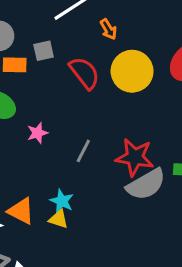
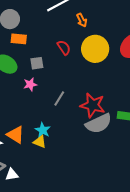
gray square: (44, 51) -> (37, 63), moved
red semicircle: (84, 73) -> (64, 48), size x0.7

